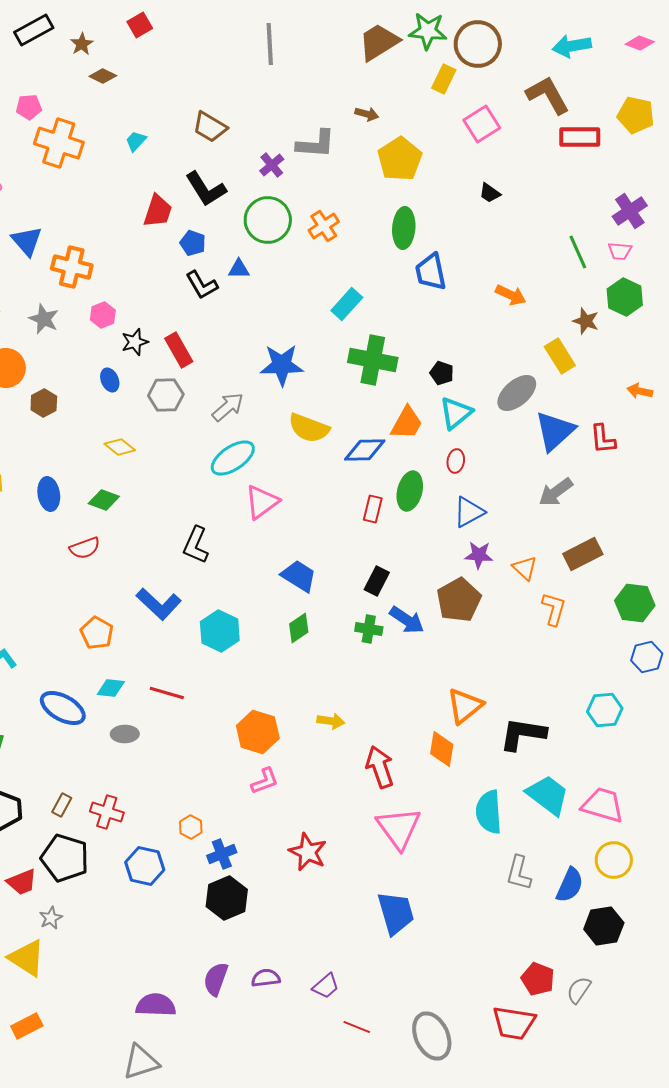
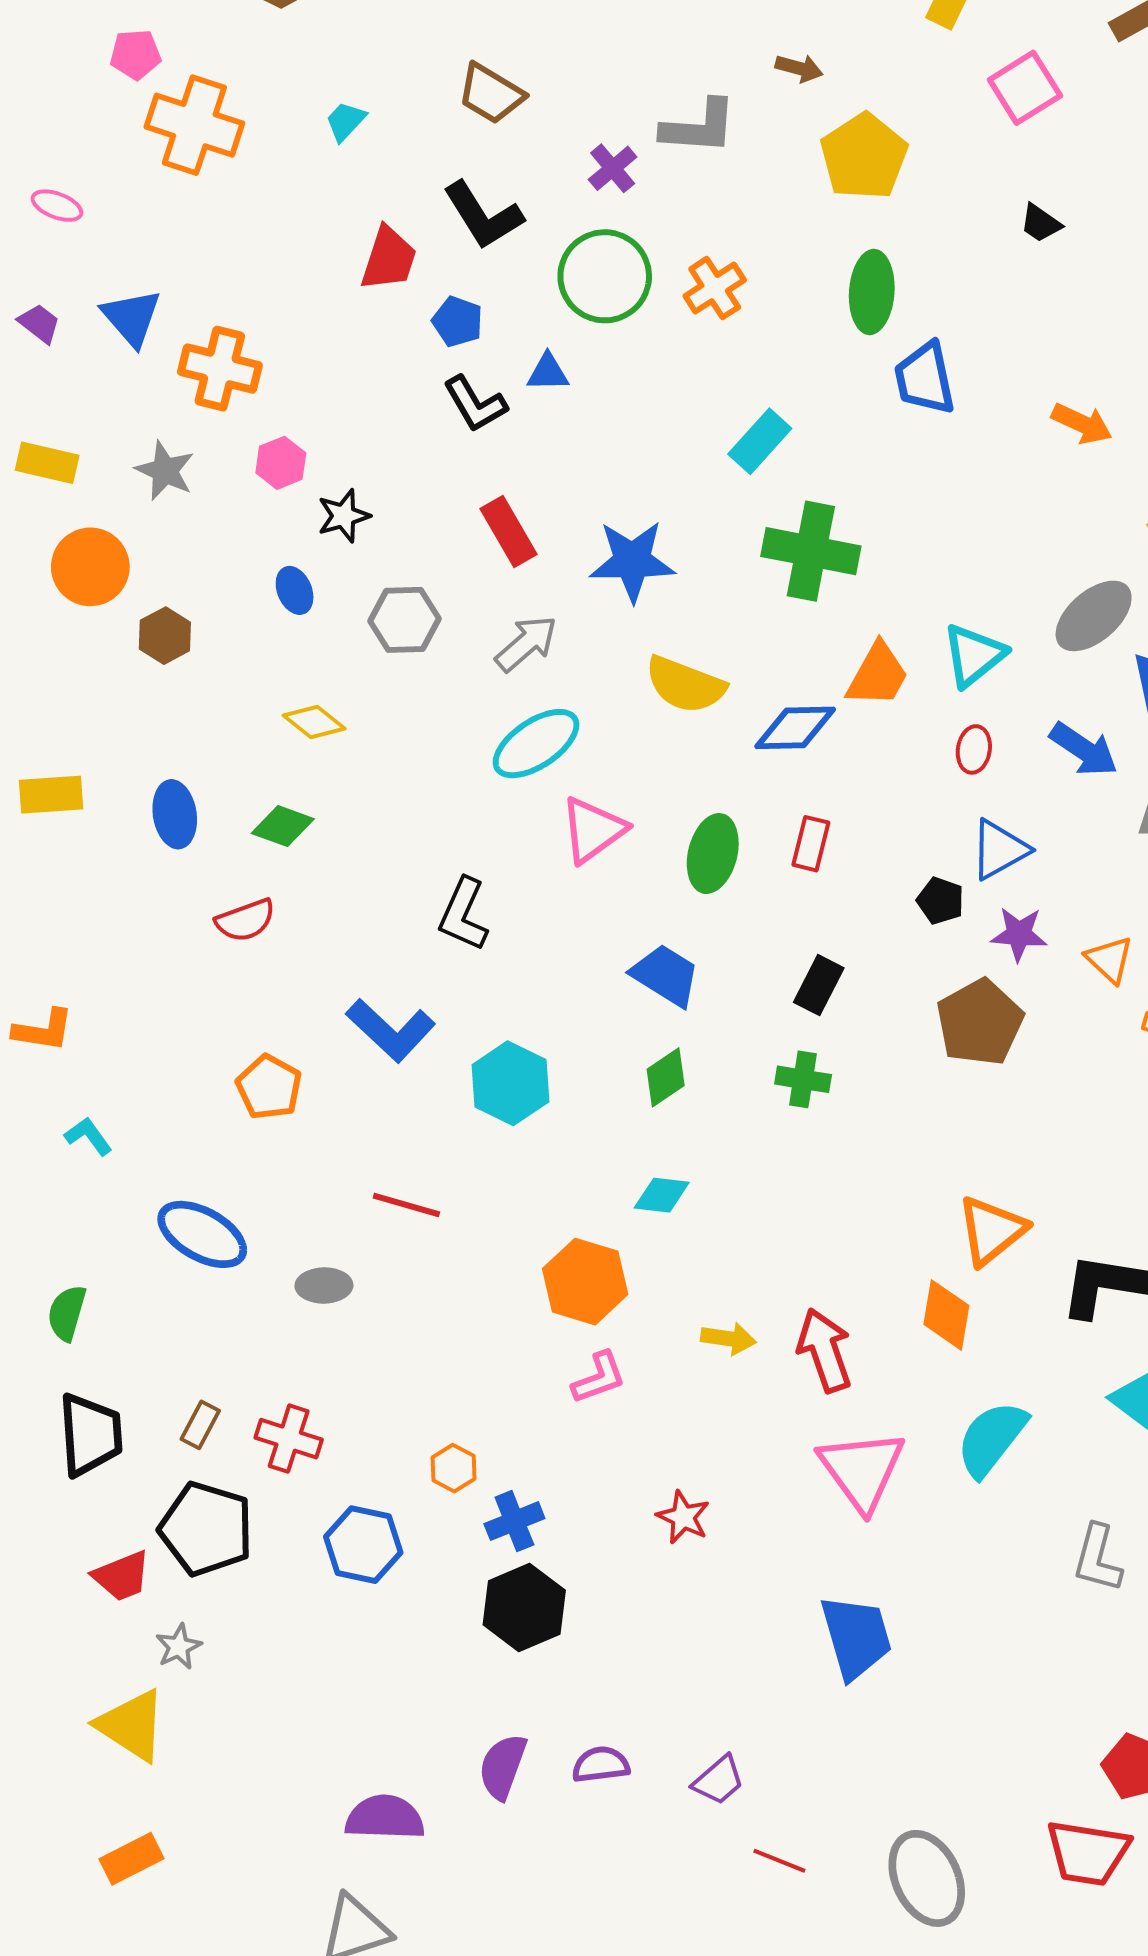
red rectangle: (179, 350) -> (509, 532), moved
black pentagon: (442, 373) -> (940, 901), moved
green ellipse: (410, 491) -> (713, 854), moved
blue arrow: (407, 620) -> (1084, 749), moved
cyan diamond: (111, 688) -> (662, 1195), moved
yellow arrow: (331, 721) -> (728, 1338), moved
cyan semicircle: (489, 812) -> (992, 1439), moved, turned 42
red star: (308, 852) -> (683, 1517), size x0.7

